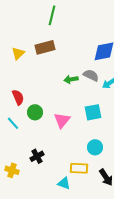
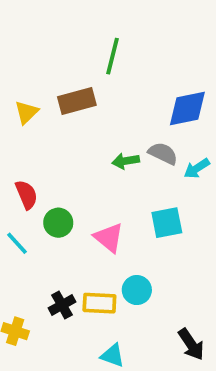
green line: (52, 15) -> (113, 56), moved
pink triangle: (62, 120) -> (109, 238), turned -30
cyan circle: (95, 147) -> (137, 290), moved
yellow rectangle: (79, 168) -> (99, 303), moved

